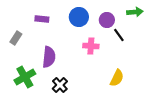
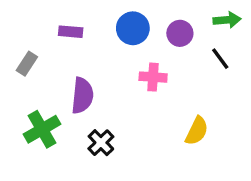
black line: (119, 35) -> (220, 59), moved

